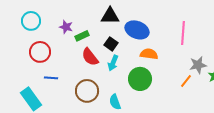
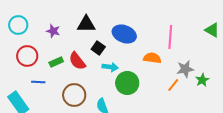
black triangle: (110, 16) -> (86, 24), moved
green rectangle: (82, 36) -> (56, 62), moved
orange semicircle: (149, 54) -> (152, 58), moved
cyan arrow: (113, 63) -> (110, 67), moved, turned -105

